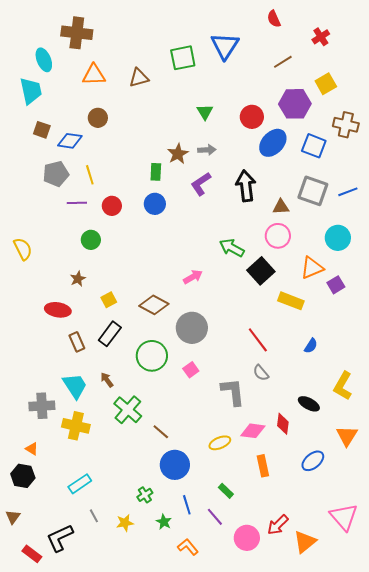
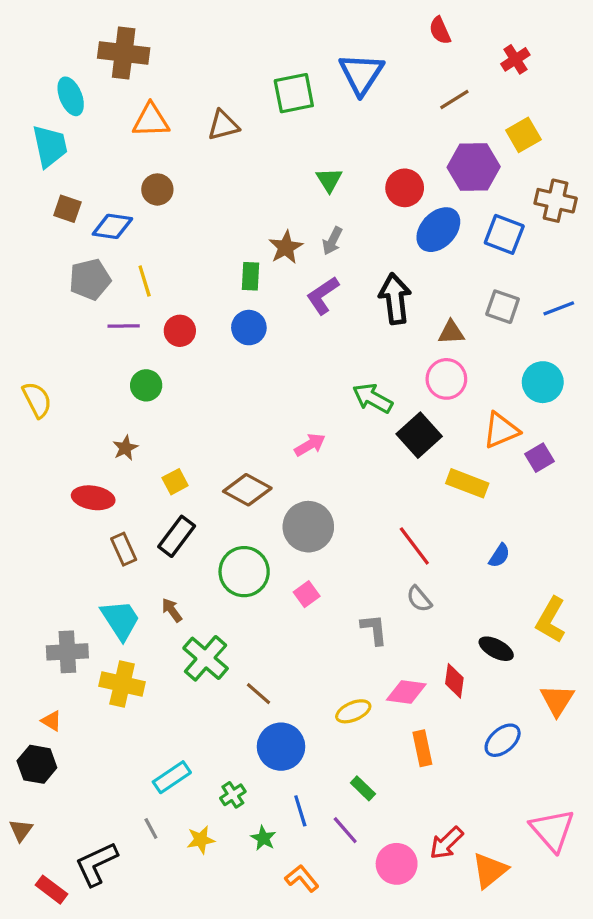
gray arrow: (207, 150) -> (332, 241), turned 120
gray square: (313, 191) -> (503, 307), size x0.7
gray L-shape: (233, 392) -> (374, 629), size x0.7
cyan rectangle: (80, 484) -> (172, 777), moved

